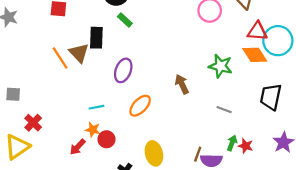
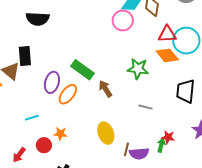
green rectangle: (125, 20) -> (82, 70), moved, size x1.6
orange ellipse: (140, 106) -> (68, 94), moved
orange star: (93, 130) -> (60, 134), moved
green arrow: (232, 143) -> (161, 145), moved
yellow ellipse: (154, 153) -> (106, 133), moved

